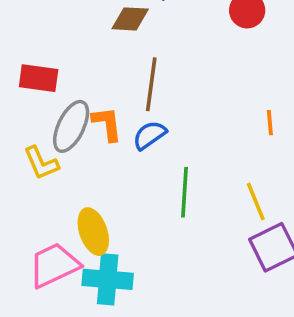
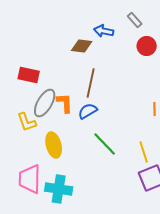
green line: (185, 192) -> (105, 144), turned -52
yellow ellipse: (93, 232) -> (54, 145), moved
pink trapezoid: (54, 265) -> (30, 179), turned -68

